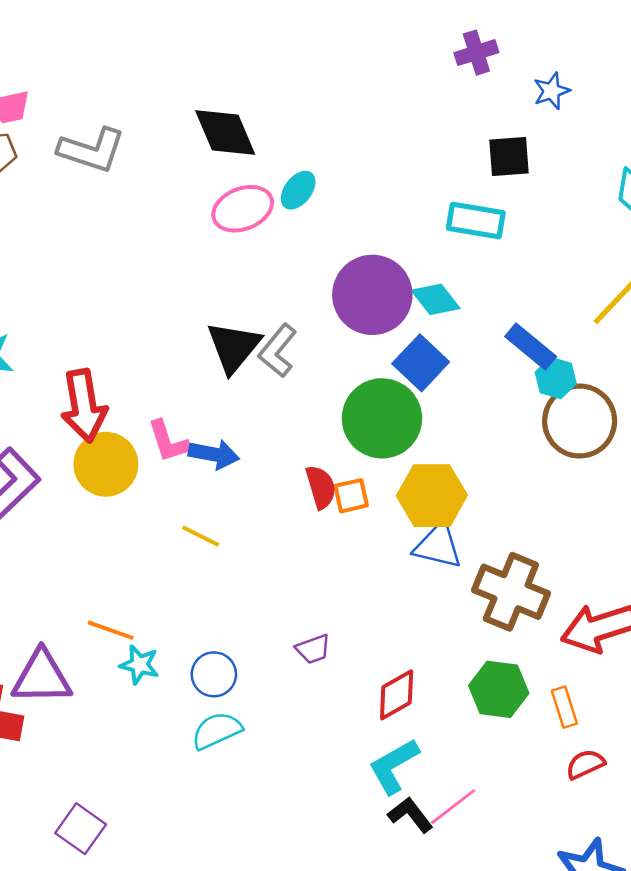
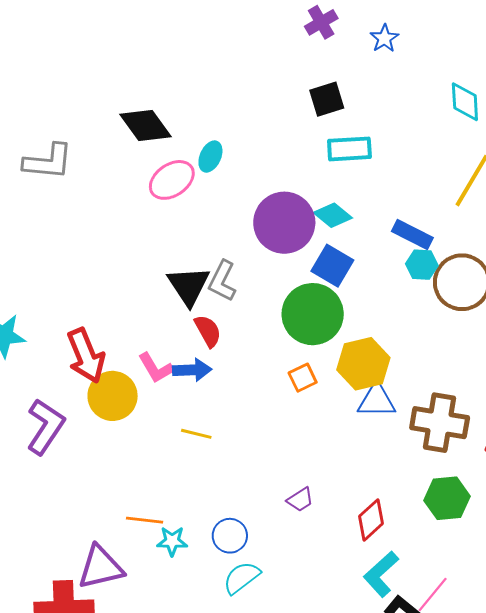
black square: (509, 157) -> (327, 99), moved
cyan hexagon: (556, 378) -> (422, 265), moved
red semicircle: (321, 487) -> (208, 331), moved

